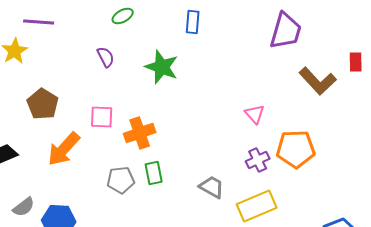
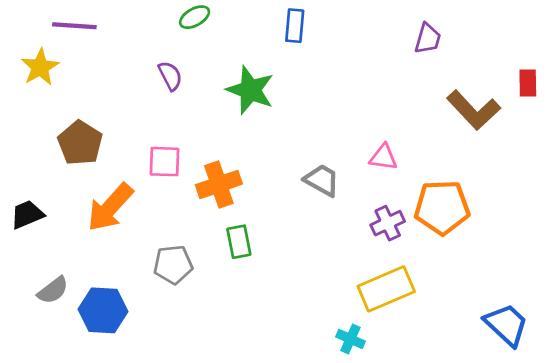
purple trapezoid: (286, 31) -> (428, 39), size x0.6
pink triangle: (255, 114) -> (383, 157), turned -40
gray pentagon: (121, 180) -> (173, 265), moved
gray trapezoid: (212, 187) -> (322, 180), moved

